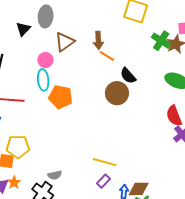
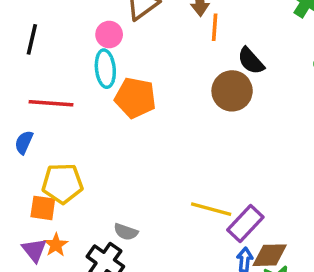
orange line: (107, 56) -> (215, 27), turned 63
gray semicircle: (55, 175) -> (126, 232), turned 32
purple rectangle: (103, 181) -> (245, 223), moved, size x1.5

